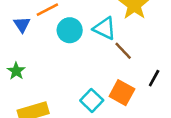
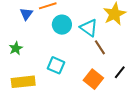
cyan square: (92, 100) -> (56, 65), moved, turned -30

